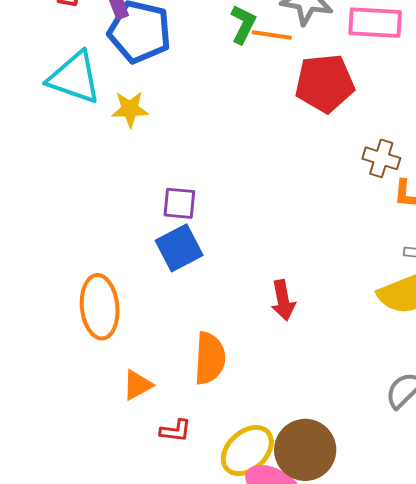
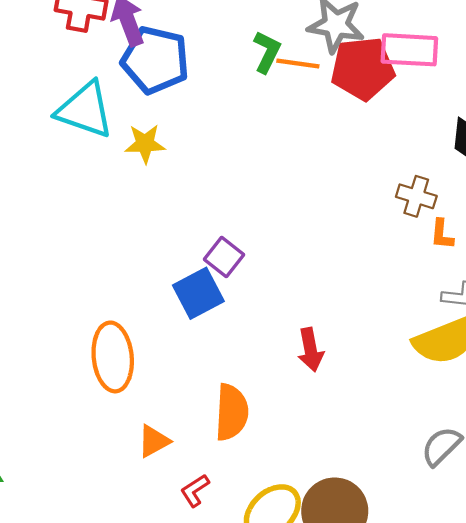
red pentagon: (325, 83) -> (363, 69), moved
purple square: (179, 203) -> (224, 257), moved, turned 33
red L-shape: (176, 431) -> (195, 490), turned 140

